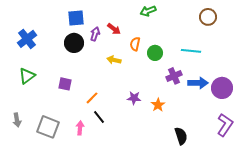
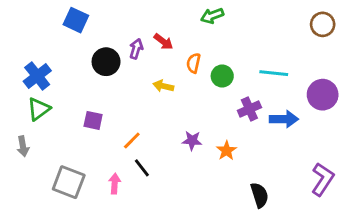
brown circle: (208, 17) -> (323, 24), moved
blue square: (76, 18) -> (76, 20), moved, turned 30
blue cross: (27, 39) -> (37, 76), moved
purple circle: (222, 88) -> (323, 95), moved
gray arrow: (17, 120) -> (23, 146), moved

